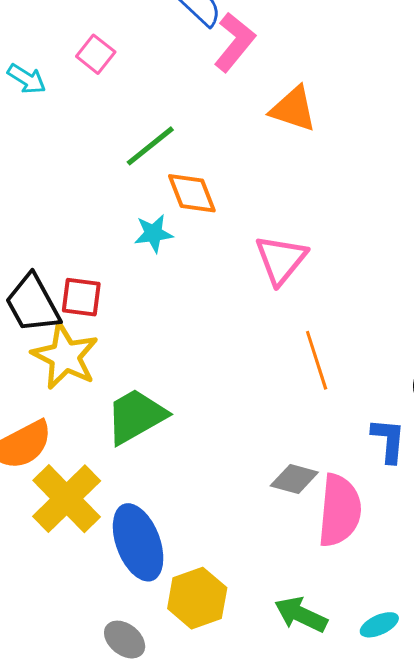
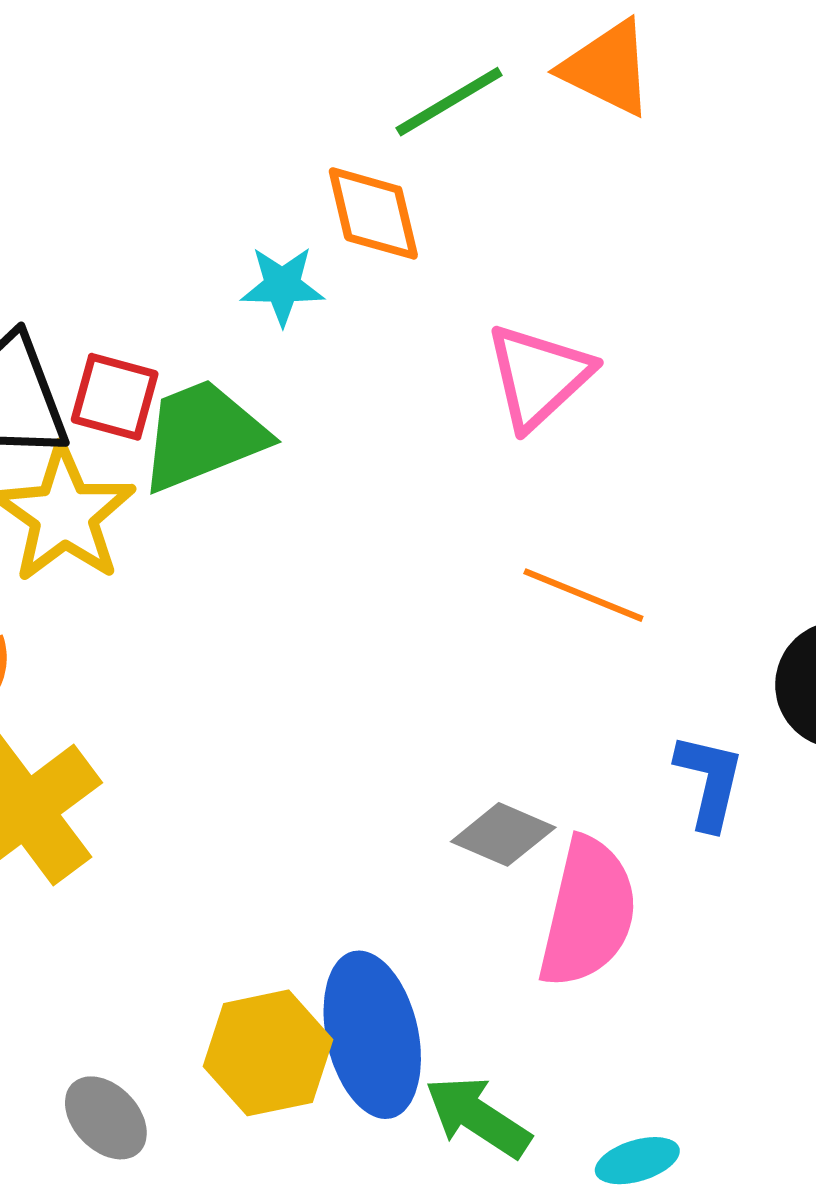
green line: (150, 146) -> (449, 102), moved
orange line: (317, 360) -> (583, 595), turned -58
green trapezoid: (136, 416) -> (203, 435), moved
blue ellipse: (138, 542) -> (372, 1035), moved

